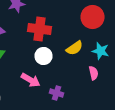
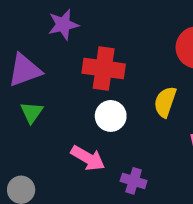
yellow semicircle: (74, 48) -> (165, 102), turned 144

